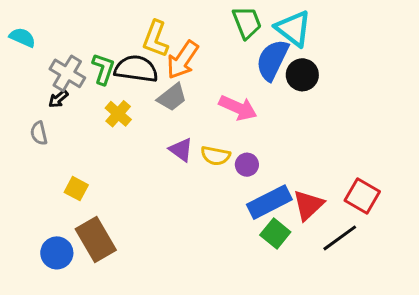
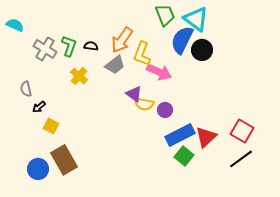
yellow L-shape: (156, 39) -> (142, 54), moved
black semicircle: (136, 69) -> (91, 46), size x0.5
black arrow: (58, 99) -> (39, 107), moved
purple triangle: (181, 150) -> (134, 94), moved
black line: (340, 238) -> (241, 159), moved

